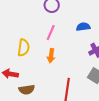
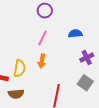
yellow semicircle: (24, 48) -> (20, 68), moved

